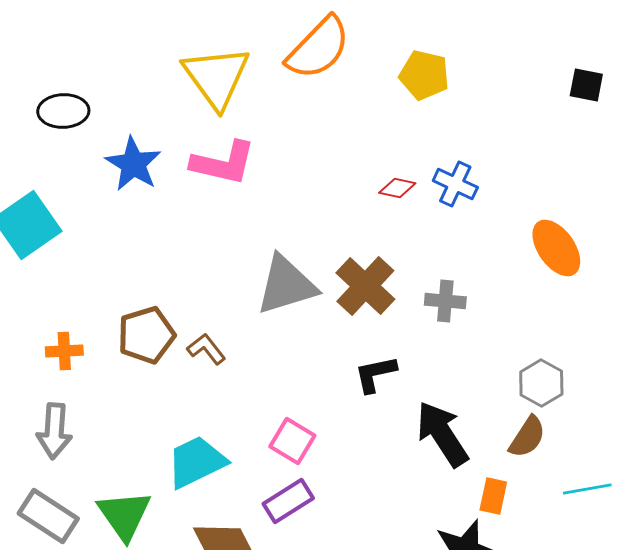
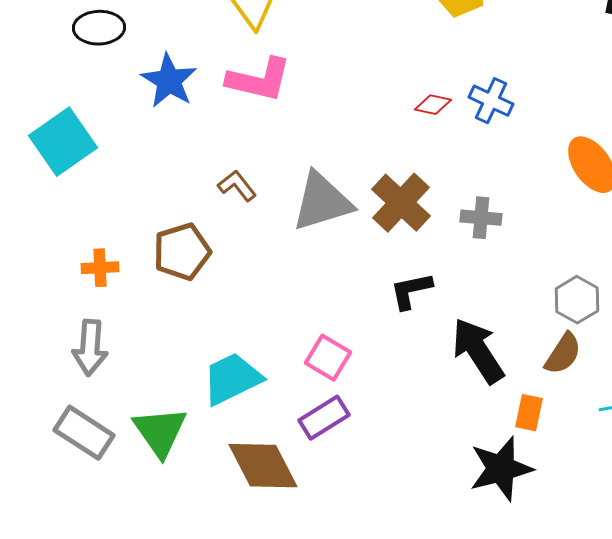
brown L-shape: (206, 349) -> (237, 186), moved

